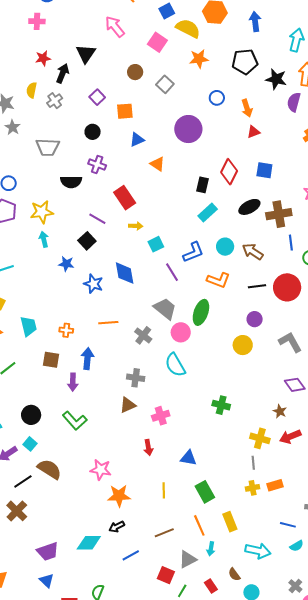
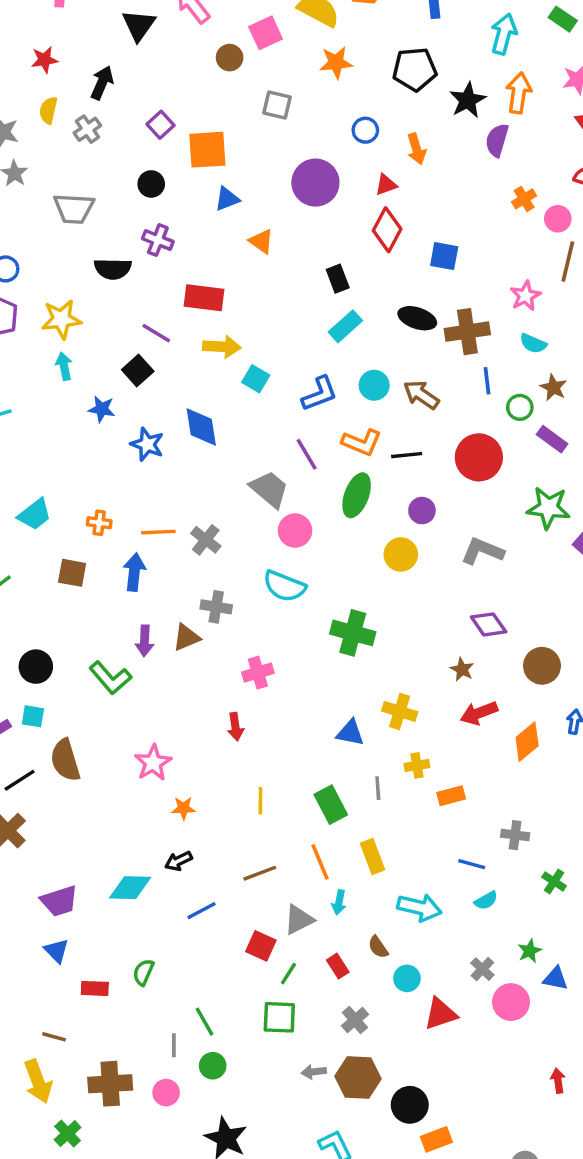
pink square: (157, 42) -> (266, 33), turned 30
black triangle: (86, 54) -> (139, 25), moved
red star: (43, 58) -> (44, 60), moved
brown circle: (135, 72) -> (230, 58), moved
black star: (276, 79) -> (468, 100), turned 30
gray square: (165, 84) -> (277, 105), turned -30
orange square: (125, 111) -> (207, 150), size x1.4
red triangle: (253, 132) -> (386, 185), moved
red diamond: (229, 172) -> (387, 230), moved
black rectangle: (203, 185) -> (338, 279), turned -35
red rectangle: (125, 198) -> (204, 298), turned -50
black ellipse: (249, 207) -> (417, 318), turned 45
yellow arrow: (136, 226) -> (222, 347), size x1.5
cyan square: (156, 244) -> (256, 379), turned -35
purple line: (172, 272) -> (307, 454), moved
black line: (257, 286) -> (407, 455), moved
green ellipse: (201, 312) -> (357, 495), moved
orange line: (108, 323) -> (158, 532), moved
cyan trapezoid: (29, 326) -> (35, 514), turned 65
gray cross: (143, 335) -> (206, 540), moved
gray L-shape: (290, 342) -> (482, 551), turned -40
cyan semicircle: (175, 365) -> (284, 586), turned -40
purple arrow: (73, 382) -> (144, 641), moved
brown triangle: (128, 405) -> (186, 638), moved
green cross: (221, 405) -> (353, 633), moved, size x1.4
yellow cross: (260, 438) -> (400, 711), moved
cyan square: (30, 444) -> (33, 716), turned -32
blue triangle: (188, 458) -> (350, 733), moved
gray line: (253, 463) -> (378, 788), moved
brown semicircle: (49, 469) -> (65, 760), turned -140
pink star: (101, 470) -> (153, 763), turned 30
yellow cross: (253, 488) -> (417, 765), moved
orange star: (119, 496) -> (184, 808), size x0.6

